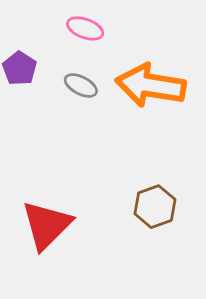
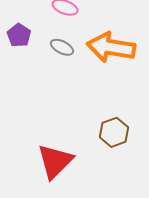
red triangle: (47, 225) -> (55, 161), moved

